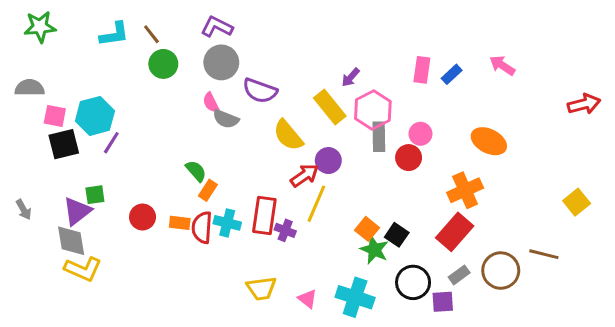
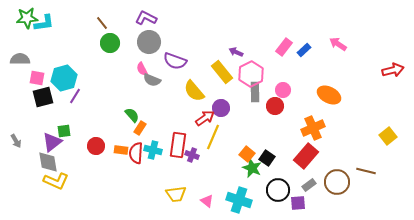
cyan L-shape: (114, 34) -> (44, 23), moved
pink rectangle: (422, 70) -> (284, 47), turned 30
purple arrow: (351, 77) -> (236, 52), turned 72

